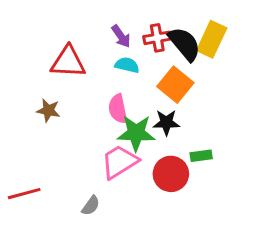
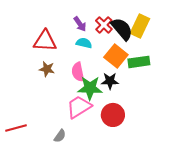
red cross: (157, 38) -> (104, 25), turned -36
brown star: (48, 110) -> (47, 69), moved
green rectangle: (201, 156) -> (139, 62), moved, size x1.5

